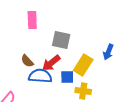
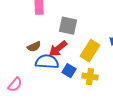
brown semicircle: (27, 61) -> (34, 47), turned -72
blue square: (67, 77) -> (69, 71), moved, turned 32

